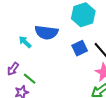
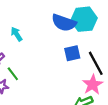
blue semicircle: (46, 32) -> (64, 23), moved

